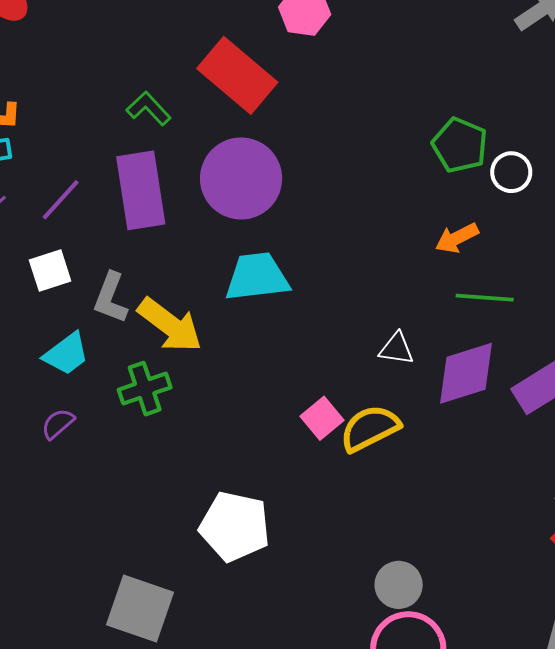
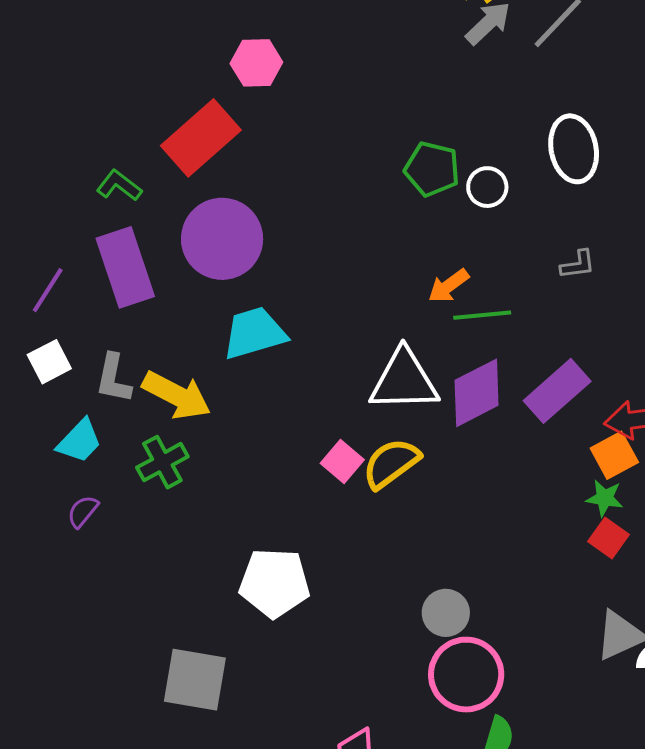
red rectangle: (237, 75) -> (201, 138), turned -72
orange arrow: (457, 238) -> (448, 286), moved
white triangle: (397, 349) -> (404, 380), size x2.0

